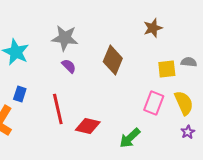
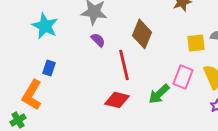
red line: (58, 109) -> (124, 65), moved
green arrow: (130, 138) -> (159, 94), moved

